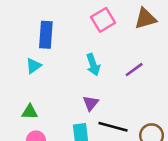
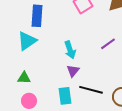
cyan arrow: (93, 65) -> (70, 50), moved
cyan triangle: (33, 66) -> (27, 41), size x1.5

